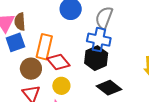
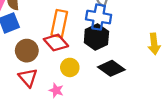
orange rectangle: (44, 47) -> (59, 23), moved
yellow circle: (61, 86) -> (70, 67), moved

